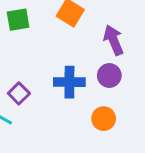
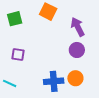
blue cross: (69, 82) -> (54, 81), moved
purple square: (19, 93) -> (18, 55), moved, turned -32

